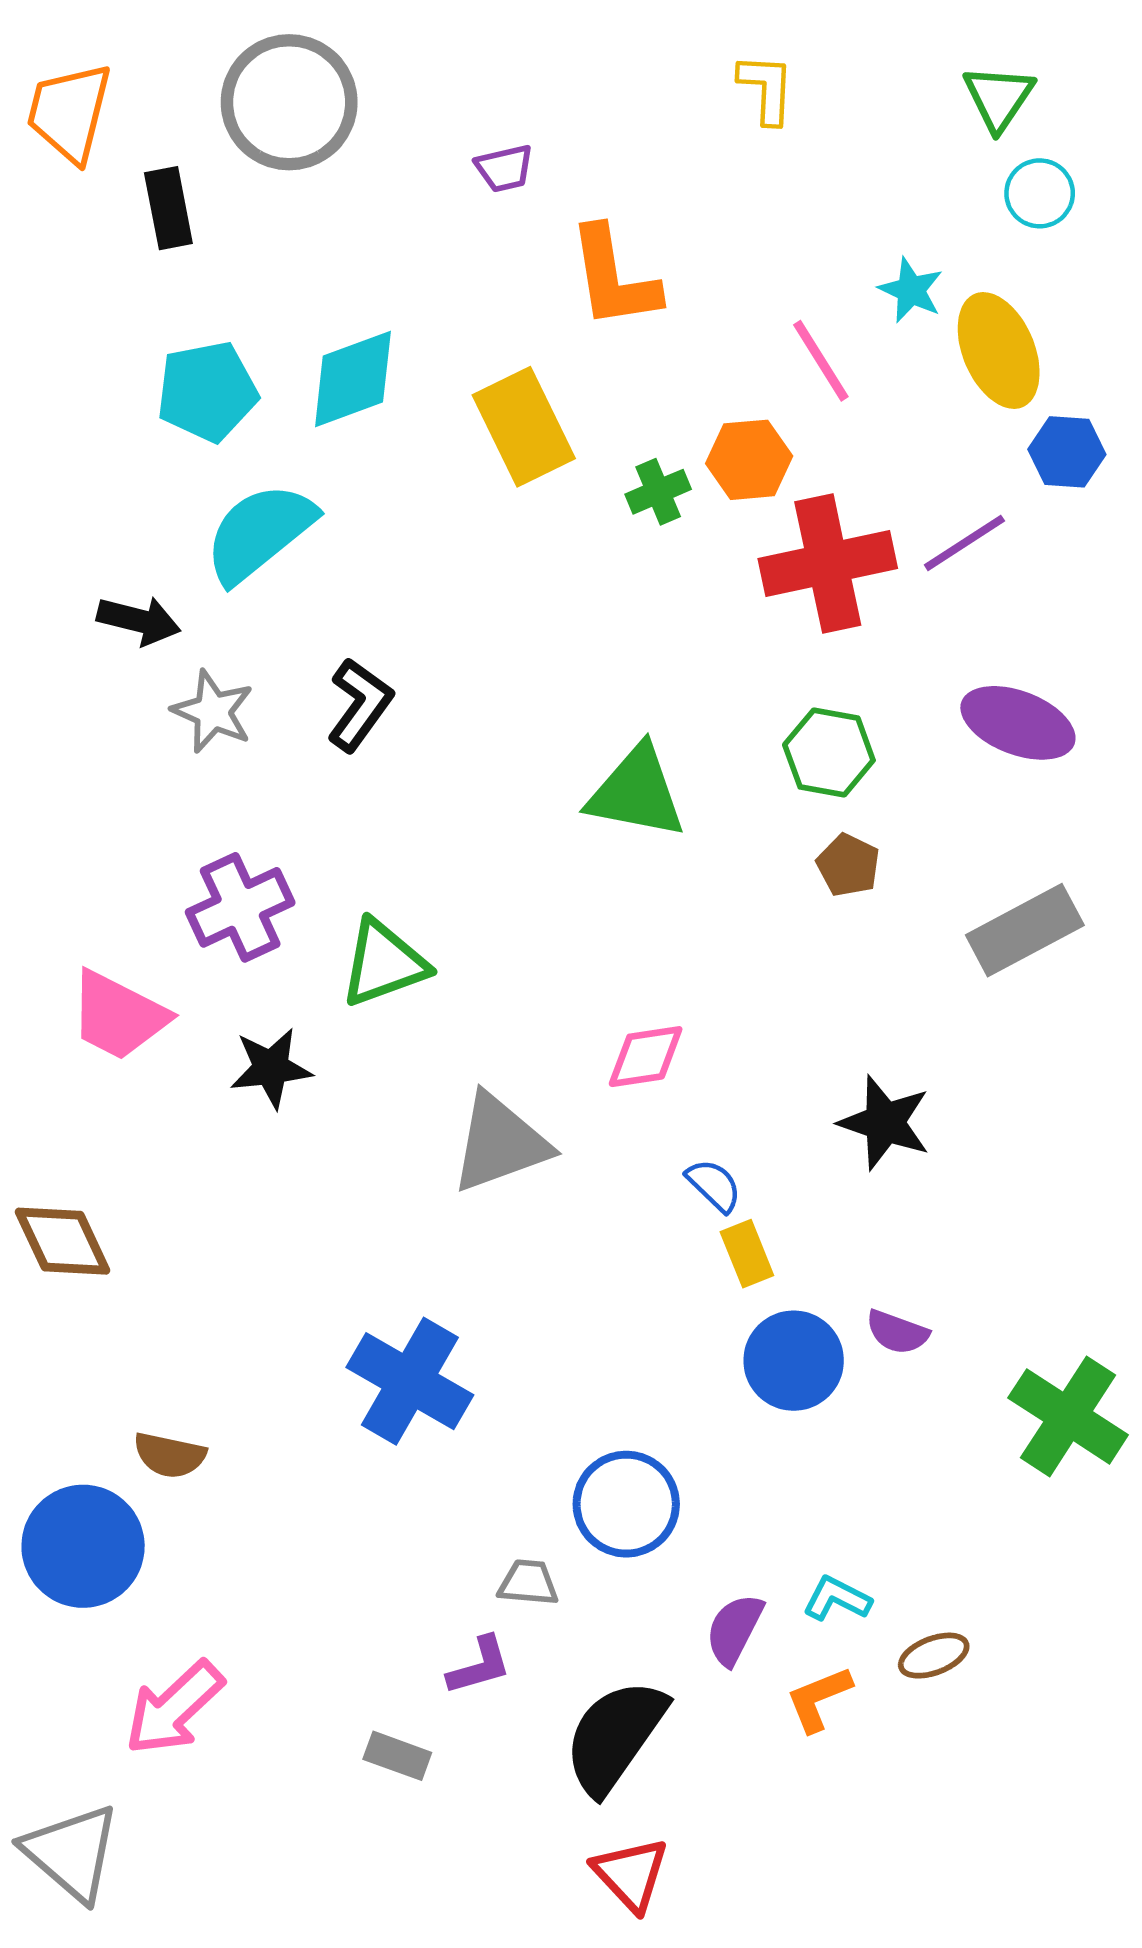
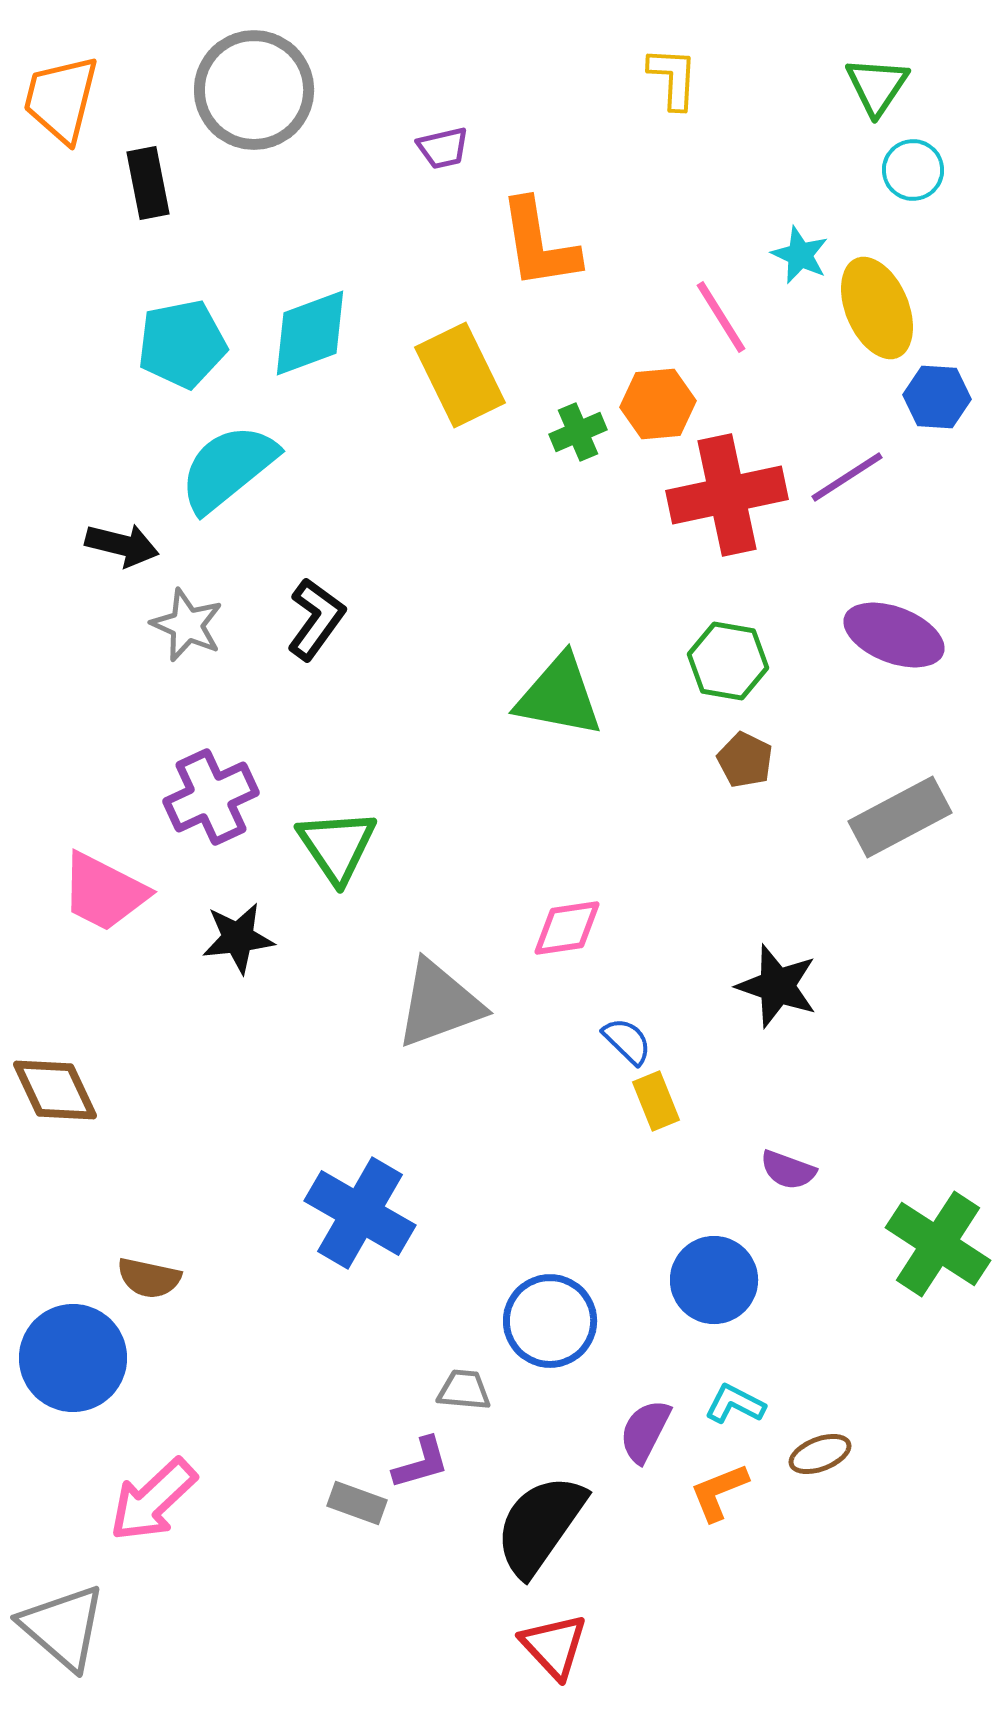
green triangle: (384, 963) -> (337, 846), turned -44
blue circle: (794, 1361) -> (714, 1280), moved
gray rectangle: (397, 1756) -> (357, 1503), moved

